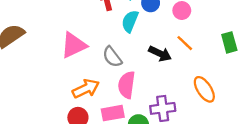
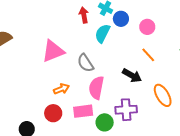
black arrow: (160, 54) -> (132, 75), moved
orange arrow: (86, 89) -> (61, 89), size x0.7

